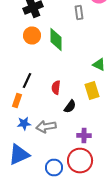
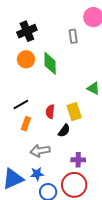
black line: (27, 80) -> (21, 105), turned 35
yellow rectangle: (92, 90) -> (74, 112), moved
orange rectangle: (17, 100) -> (26, 124), moved
blue star: (24, 124) -> (37, 174), moved

